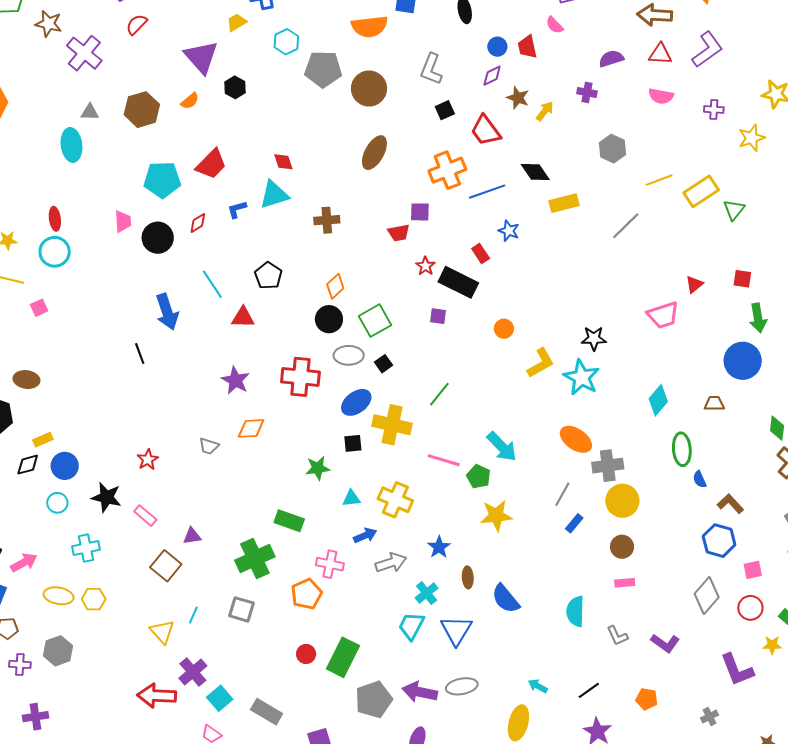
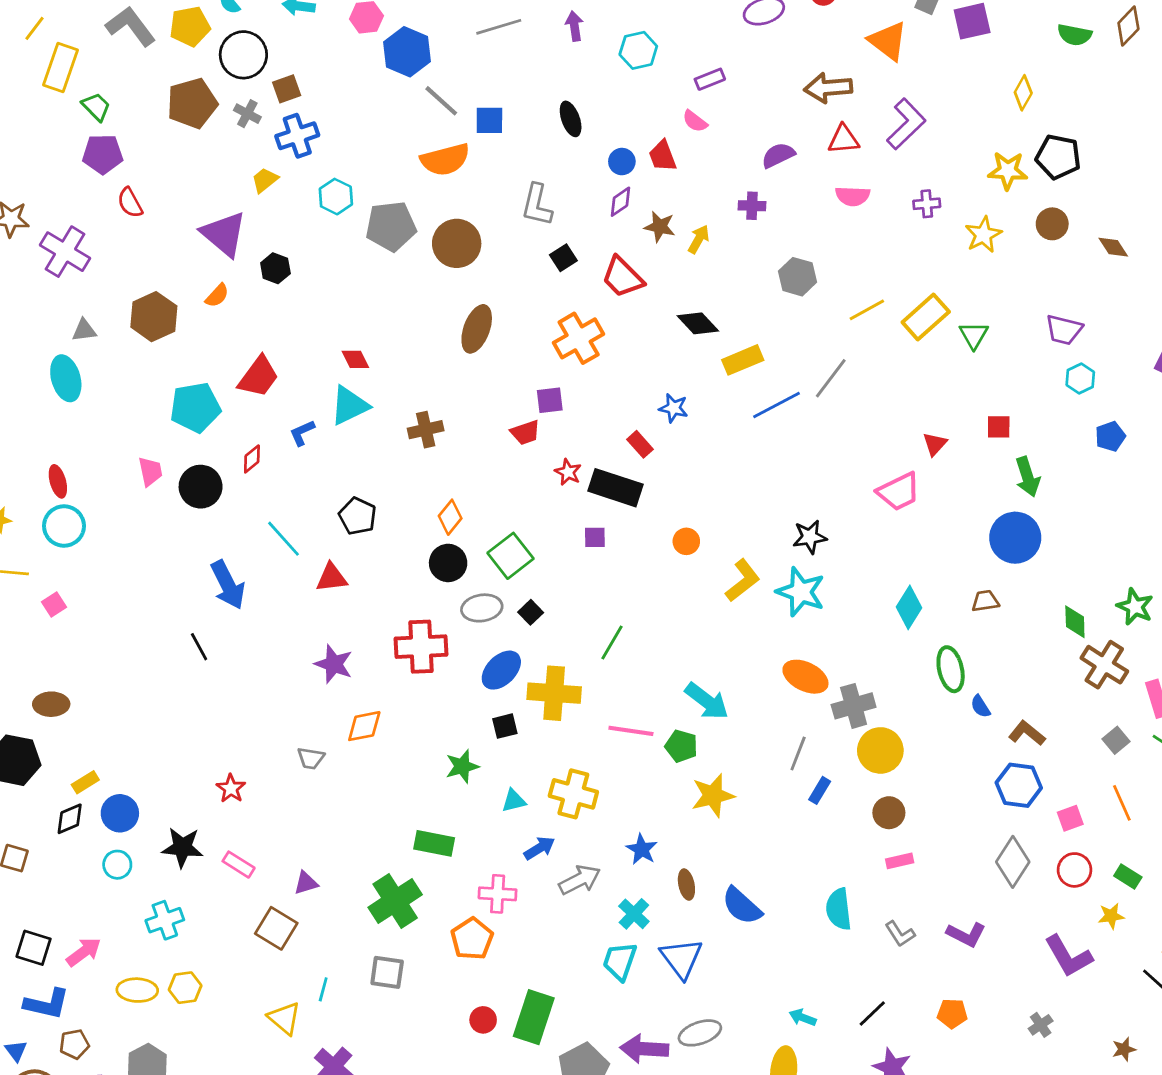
red semicircle: (137, 24) -> (130, 203), turned -65
blue line: (487, 192) -> (777, 405), moved

